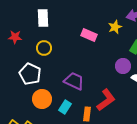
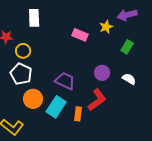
yellow circle: (44, 48) -> (23, 51), moved
purple circle: (123, 66) -> (102, 73), moved
cyan rectangle: (65, 107) -> (56, 107), size x1.5

